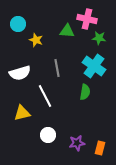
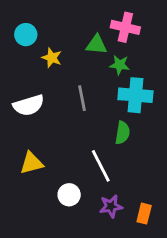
green star: (99, 38) -> (120, 65), moved
cyan cross: (94, 66) -> (135, 95), turned -30
white line: (45, 96) -> (101, 166), moved

